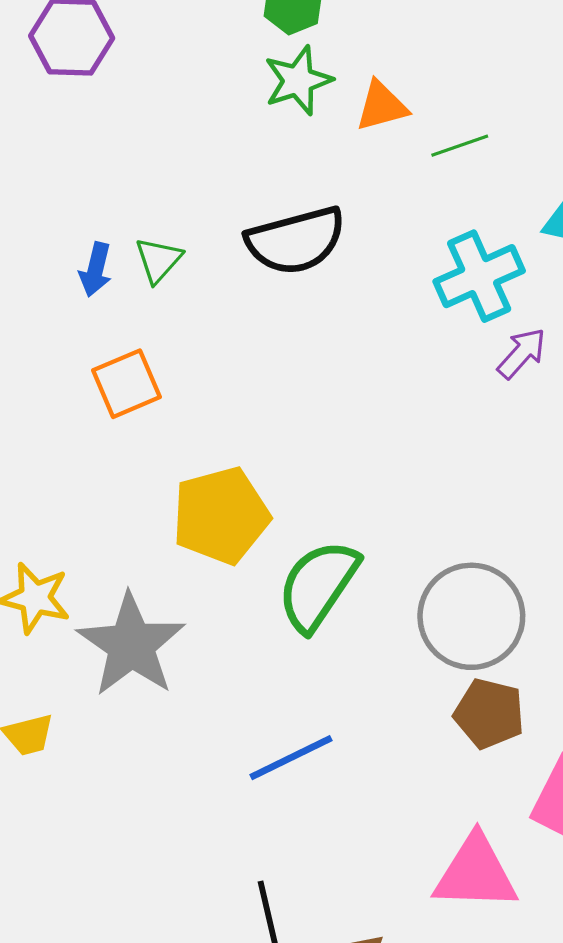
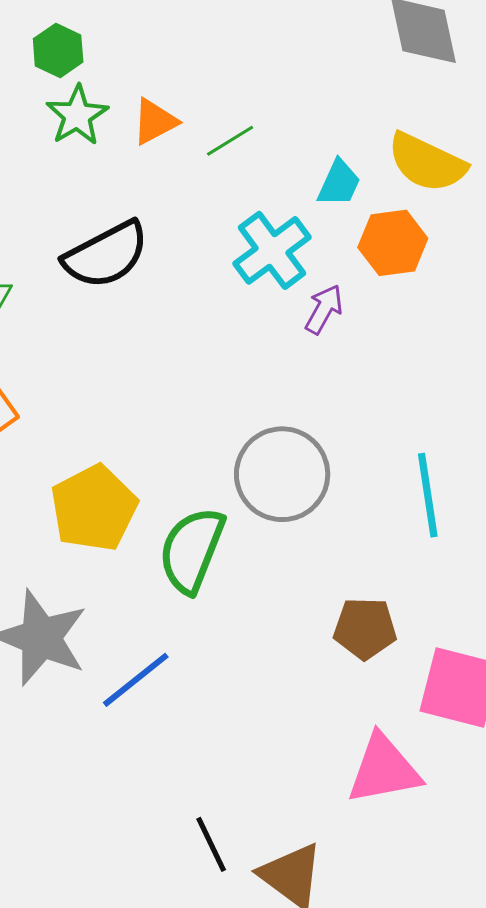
gray circle: (471, 616) -> (282, 474), moved
blue line: (291, 758) -> (136, 680), moved

